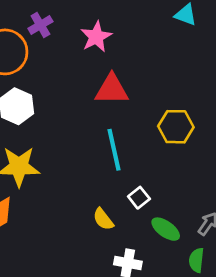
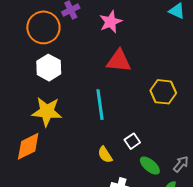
cyan line: (114, 150) -> (100, 105), moved

